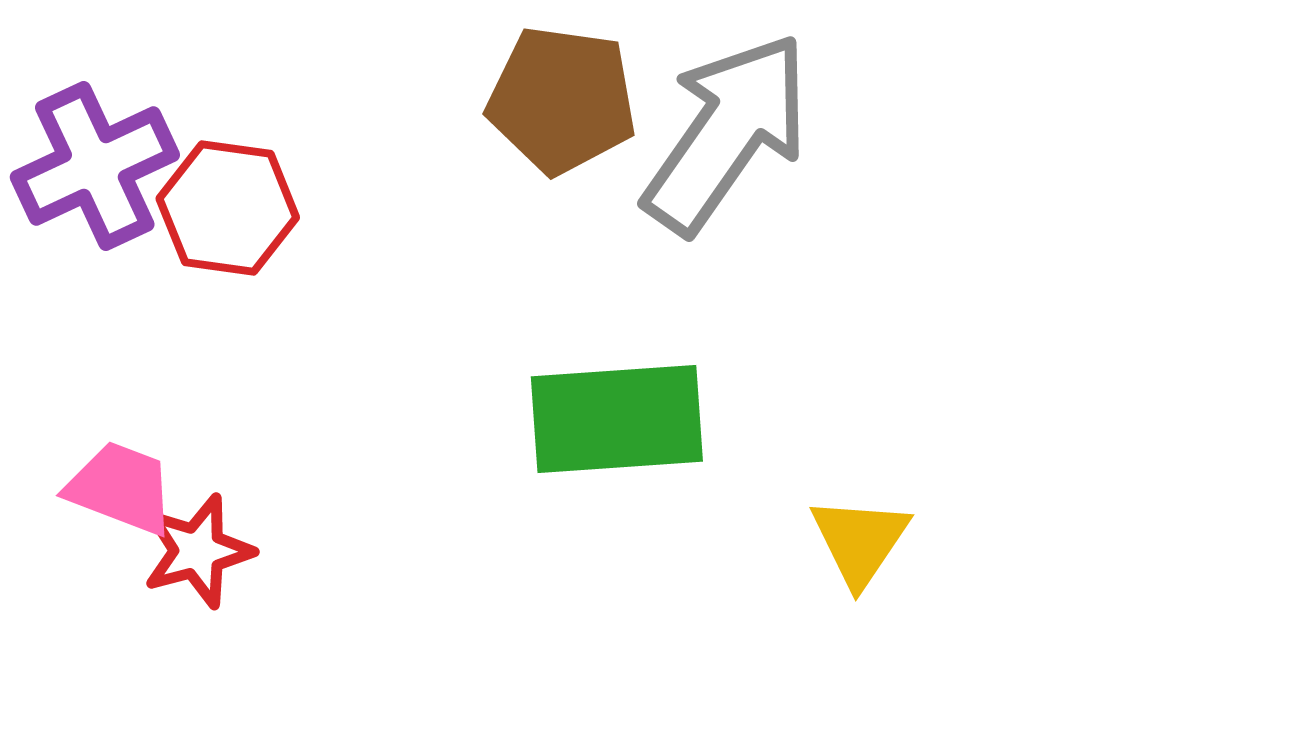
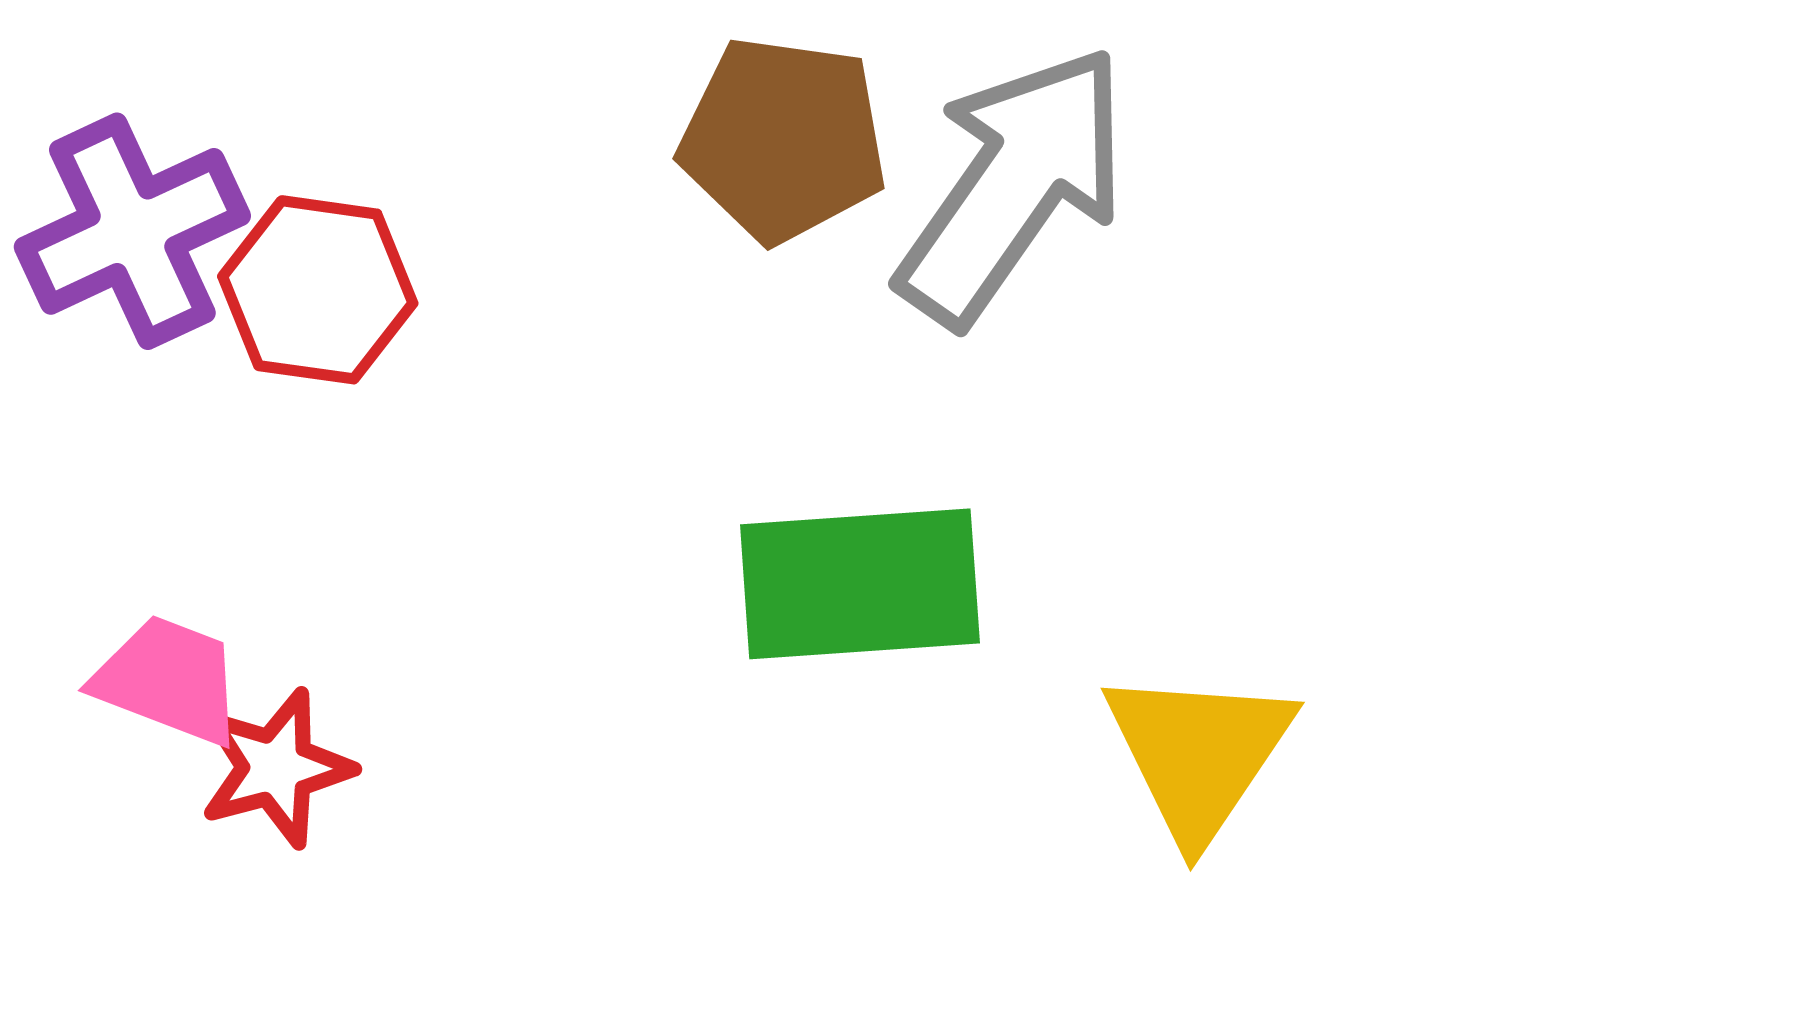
yellow triangle: (860, 541) -> (1199, 754), size x1.4

